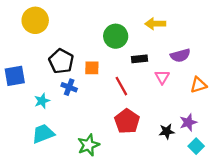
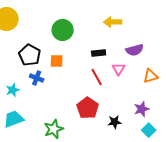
green circle: (116, 36) -> (63, 30), moved
red line: (121, 86) -> (97, 77), moved
black star: (167, 131) -> (115, 122), moved

